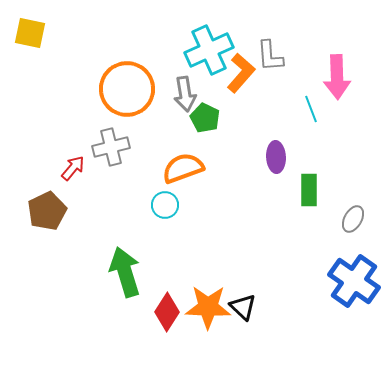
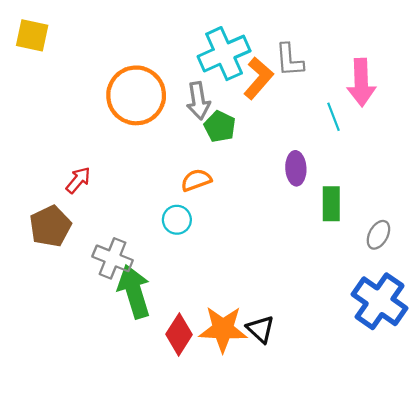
gray cross: (111, 147) -> (113, 258), moved, turned 36
orange semicircle: (183, 168) -> (196, 180), size x0.7

